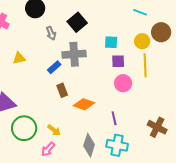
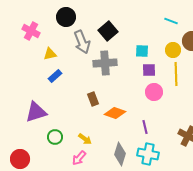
gray arrow: (51, 33) -> (82, 42), size x1.6
yellow triangle: (19, 58) -> (50, 54), moved
blue rectangle: (54, 67) -> (55, 76), moved
green circle: (24, 128) -> (55, 137), size x0.6

